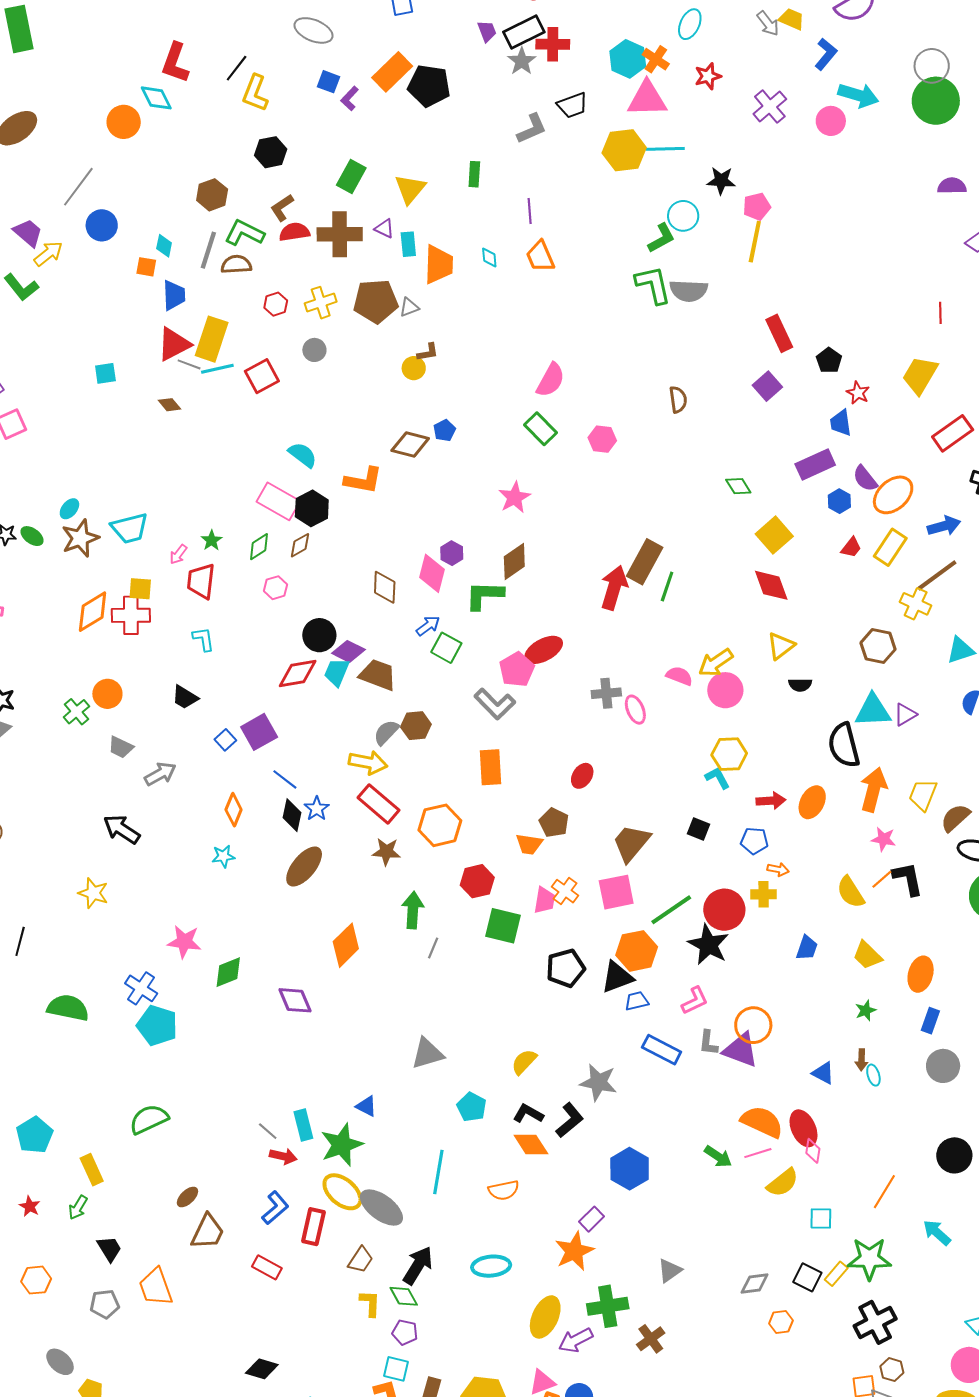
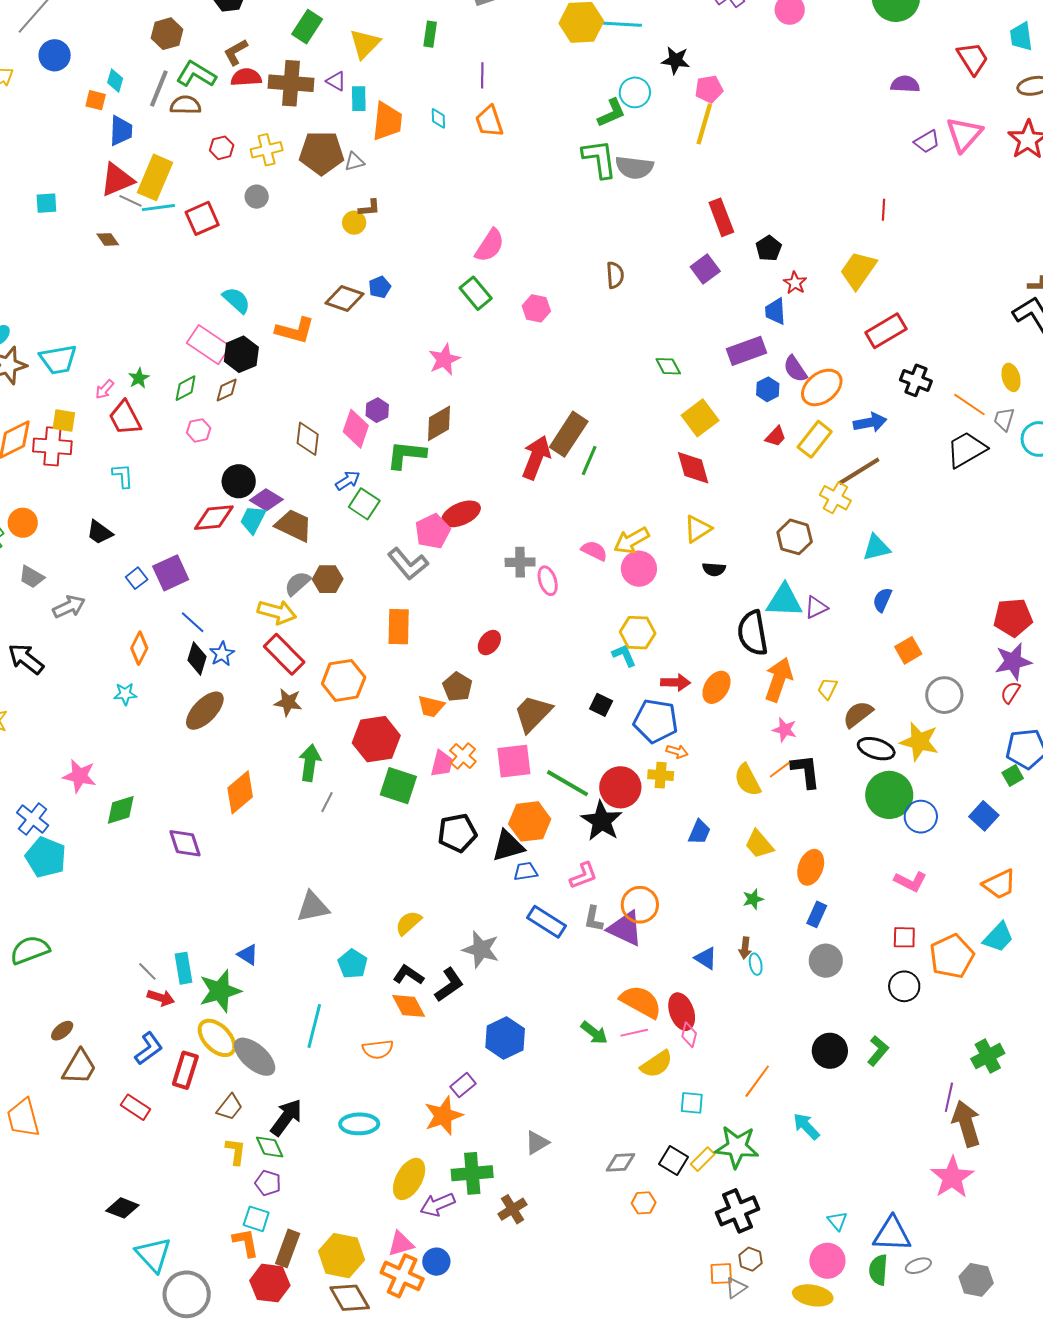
red trapezoid: (201, 581) -> (125, 418), turned -39
yellow trapezoid: (923, 795) -> (827, 689), size x0.7
blue pentagon: (754, 841) -> (656, 721), size x1.6
red hexagon: (477, 881) -> (376, 739), size x1.4
green line: (671, 910) -> (567, 783), turned 60

